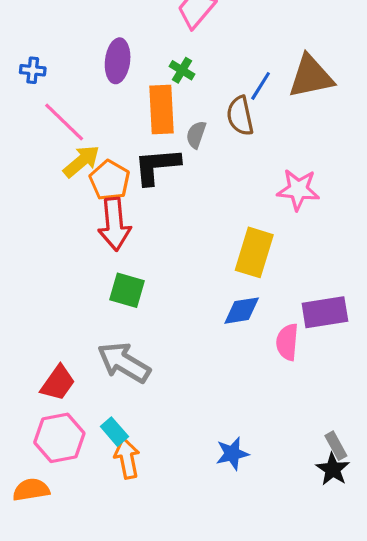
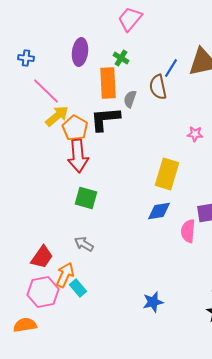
pink star: (298, 190) -> (195, 134), size x0.6
gray arrow: (124, 362) -> (84, 244), size x0.6
orange arrow: (127, 458) -> (65, 275), moved, turned 35

